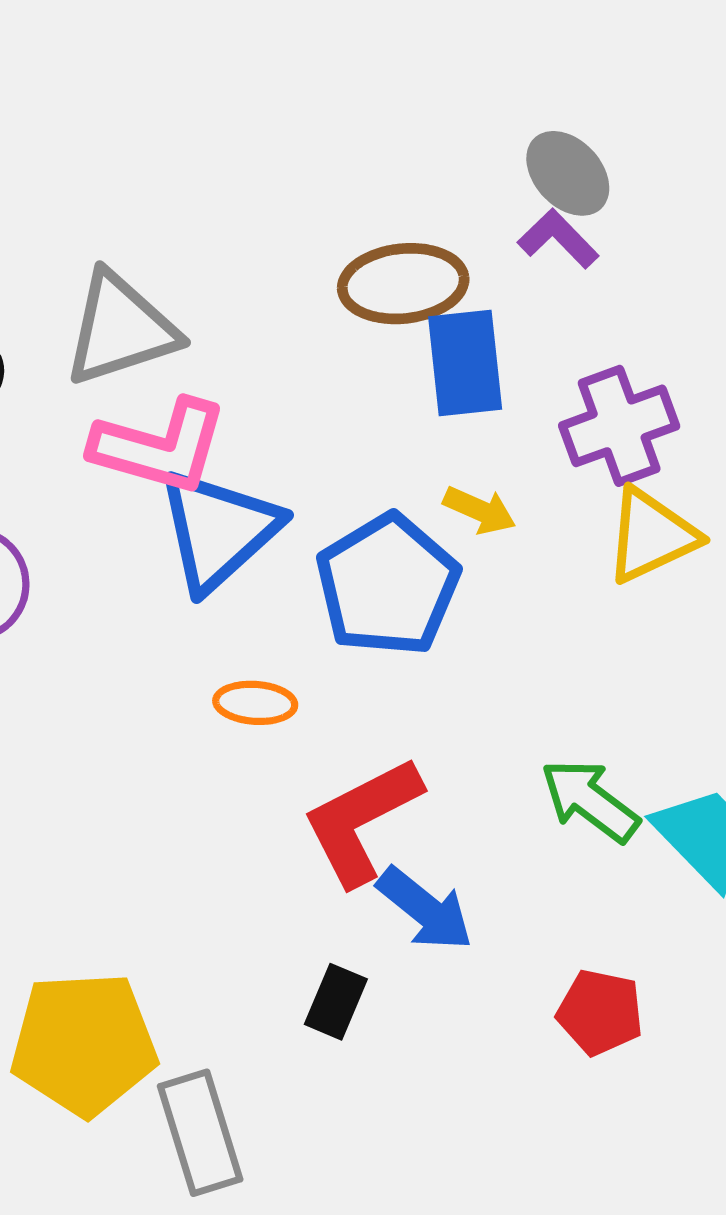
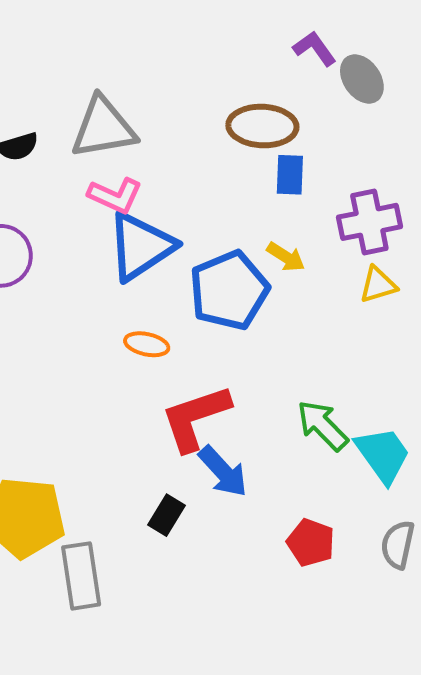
purple L-shape: (558, 239) -> (315, 48), moved
blue rectangle: (465, 363) -> (290, 175), size x0.7
pink L-shape: (159, 447) -> (115, 196), size x0.7
yellow triangle: (651, 536) -> (378, 285), size x0.7

